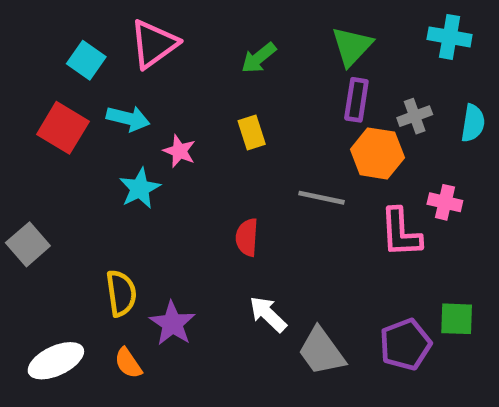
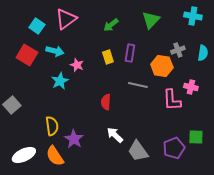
purple rectangle: (356, 100) -> (130, 53), moved
orange semicircle: (128, 363) -> (55, 156), size x1.5

